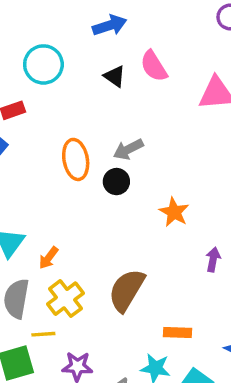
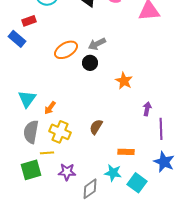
orange ellipse: (76, 159) -> (66, 50), turned 70
brown semicircle: (127, 290) -> (96, 127), size x0.6
yellow cross: (66, 299) -> (60, 132), turned -30

